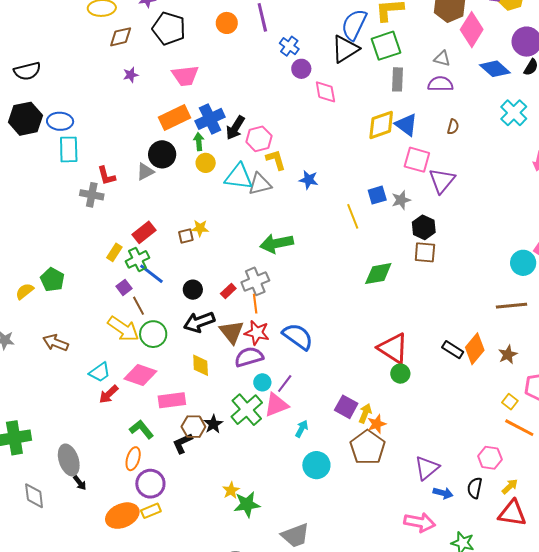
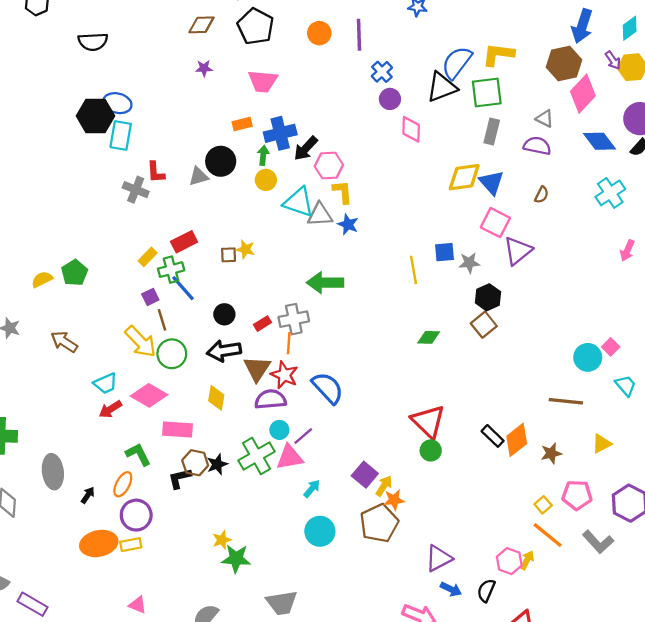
orange rectangle: (174, 118) -> (242, 124), size x0.6
black hexagon: (25, 119) -> (95, 116), moved
blue star: (309, 180) -> (348, 224), moved
brown square: (425, 252) -> (484, 325), turned 35
green diamond: (378, 274) -> (429, 337), size x0.7
black arrow: (80, 483) -> (88, 495), moved, turned -119
yellow arrow: (510, 486) -> (527, 560), moved, turned -30

